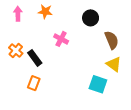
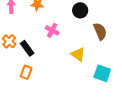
yellow triangle: (114, 64) -> (78, 54), moved
cyan square: (98, 84) -> (102, 73), moved

